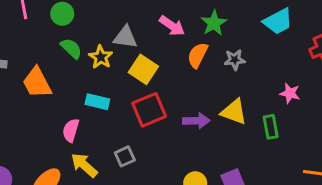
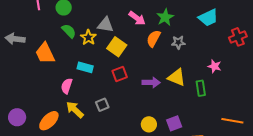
red square: (149, 110) -> (120, 74), size x0.7

